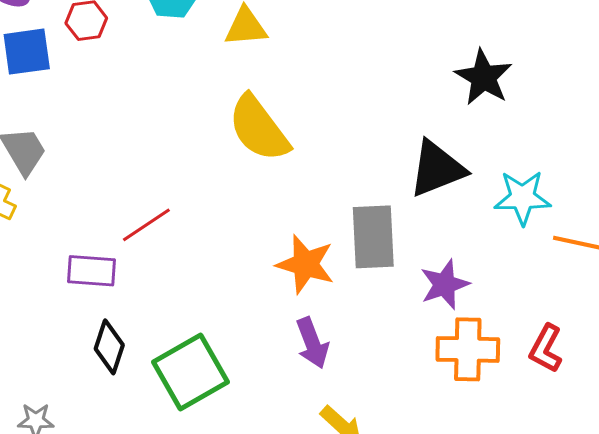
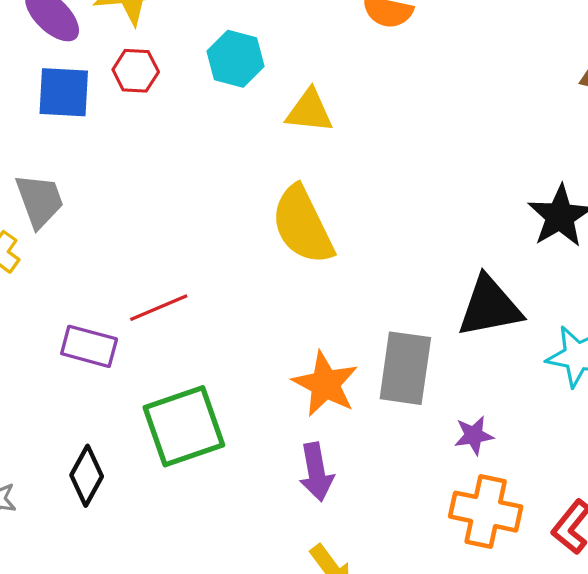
purple star: (445, 284) -> (474, 435), size x0.7
black diamond: (109, 347) -> (87, 476), moved
green square: (191, 372) -> (184, 426), moved

